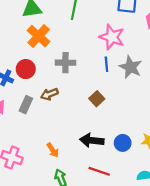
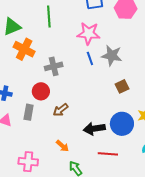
red circle: (26, 69) -> (41, 91), moved
brown arrow: (49, 94) -> (61, 110), moved
brown square: (97, 99) -> (122, 86), moved, turned 32
blue circle: (123, 143) -> (122, 124), size x1.5

